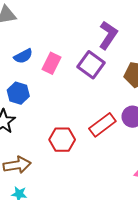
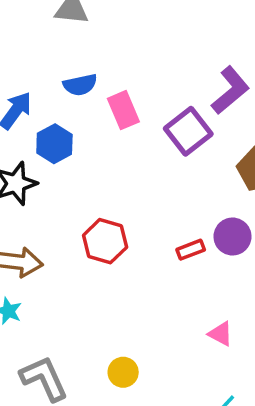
pink rectangle: (51, 63) -> (123, 110), turned -65
red rectangle: (102, 125) -> (191, 250), moved, size x0.6

